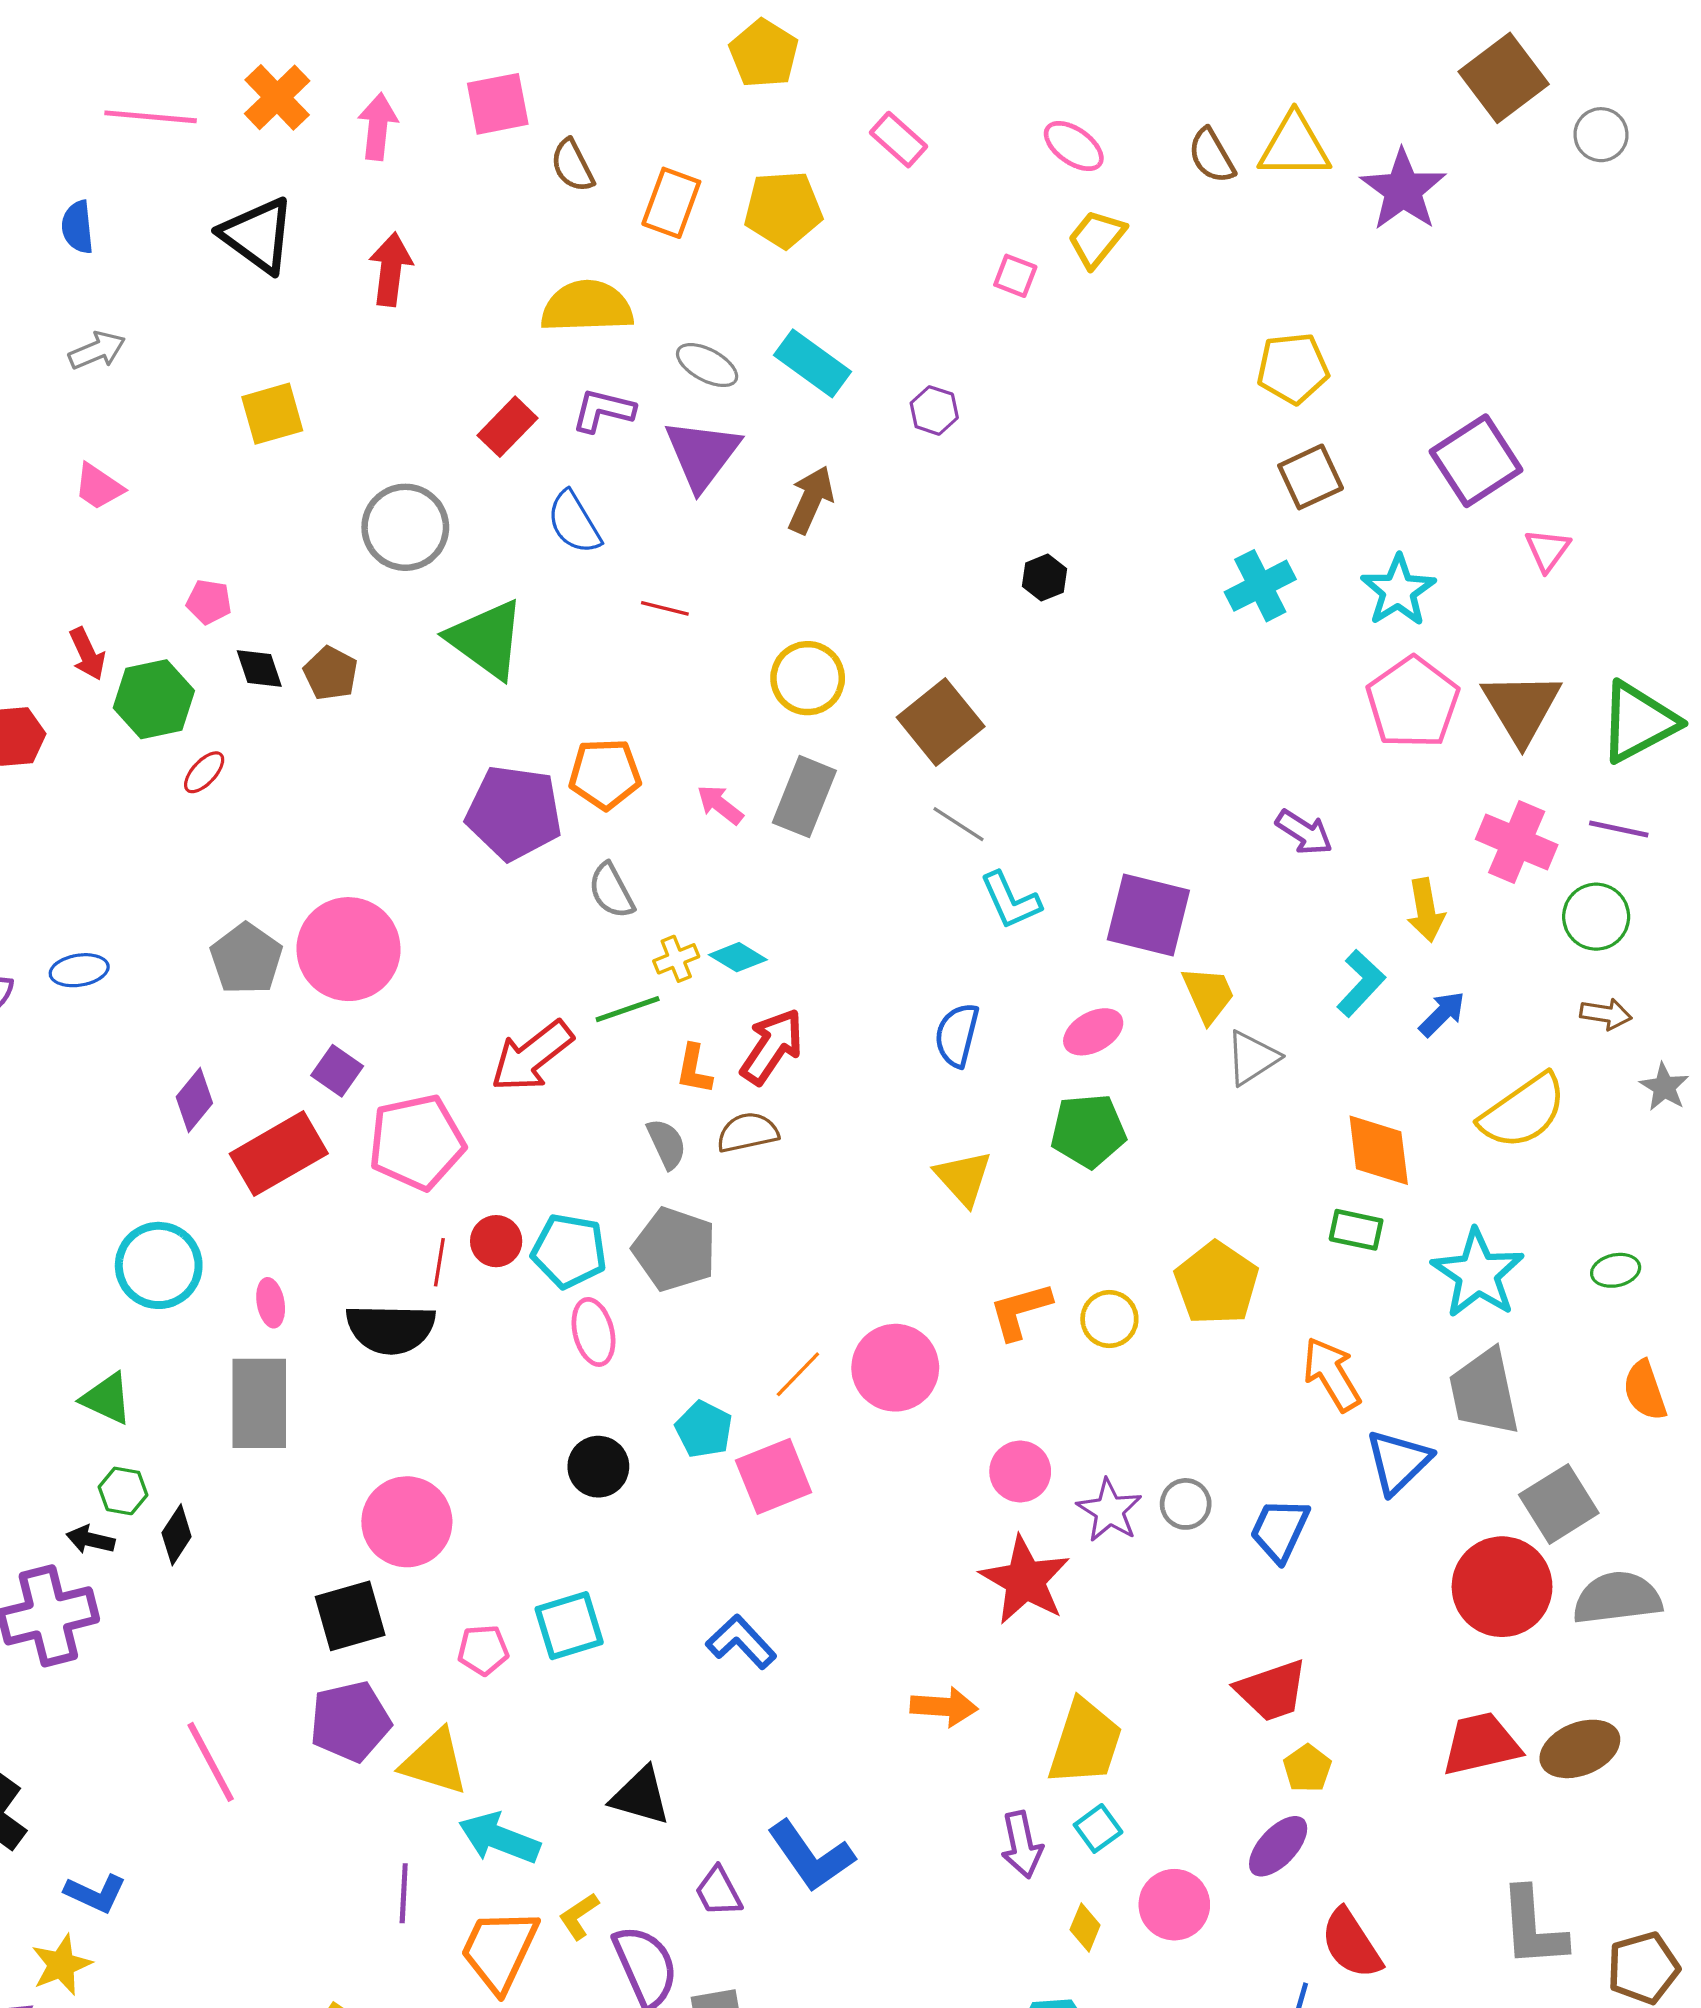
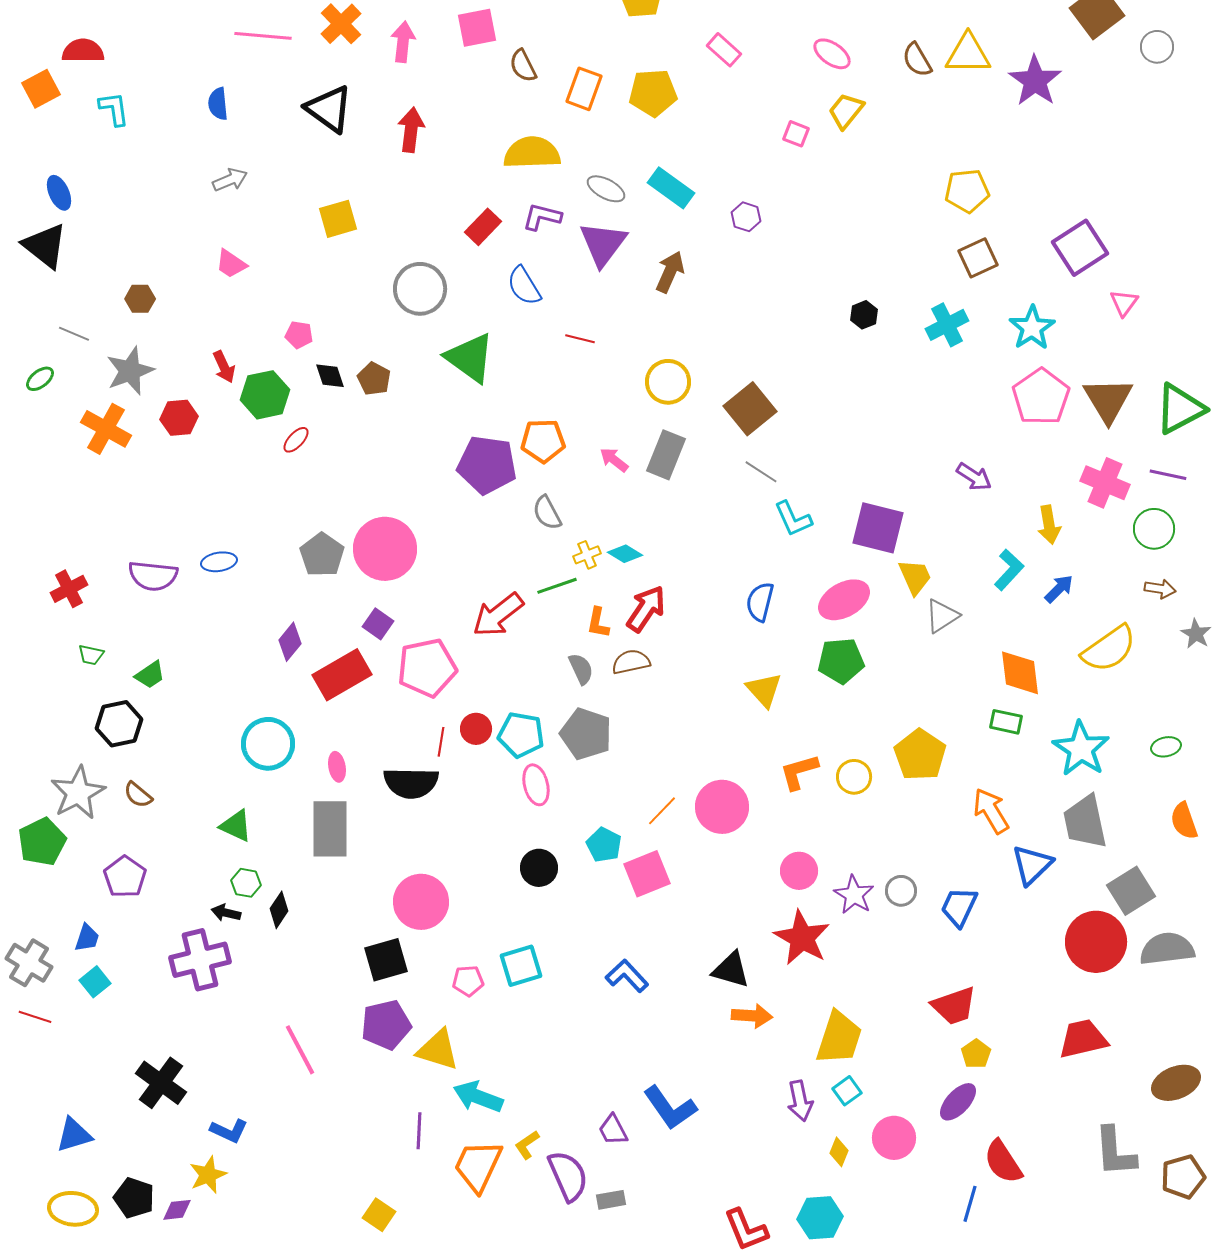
black hexagon: (1045, 578) -> (864, 315), moved
pink ellipse: (1093, 1032) -> (844, 600), size x1.4
brown ellipse: (1580, 1749) -> (1176, 1083), moved
black triangle: (641, 1796) -> (731, 970), moved

